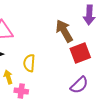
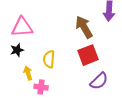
red square: (80, 53) -> (88, 55), moved

